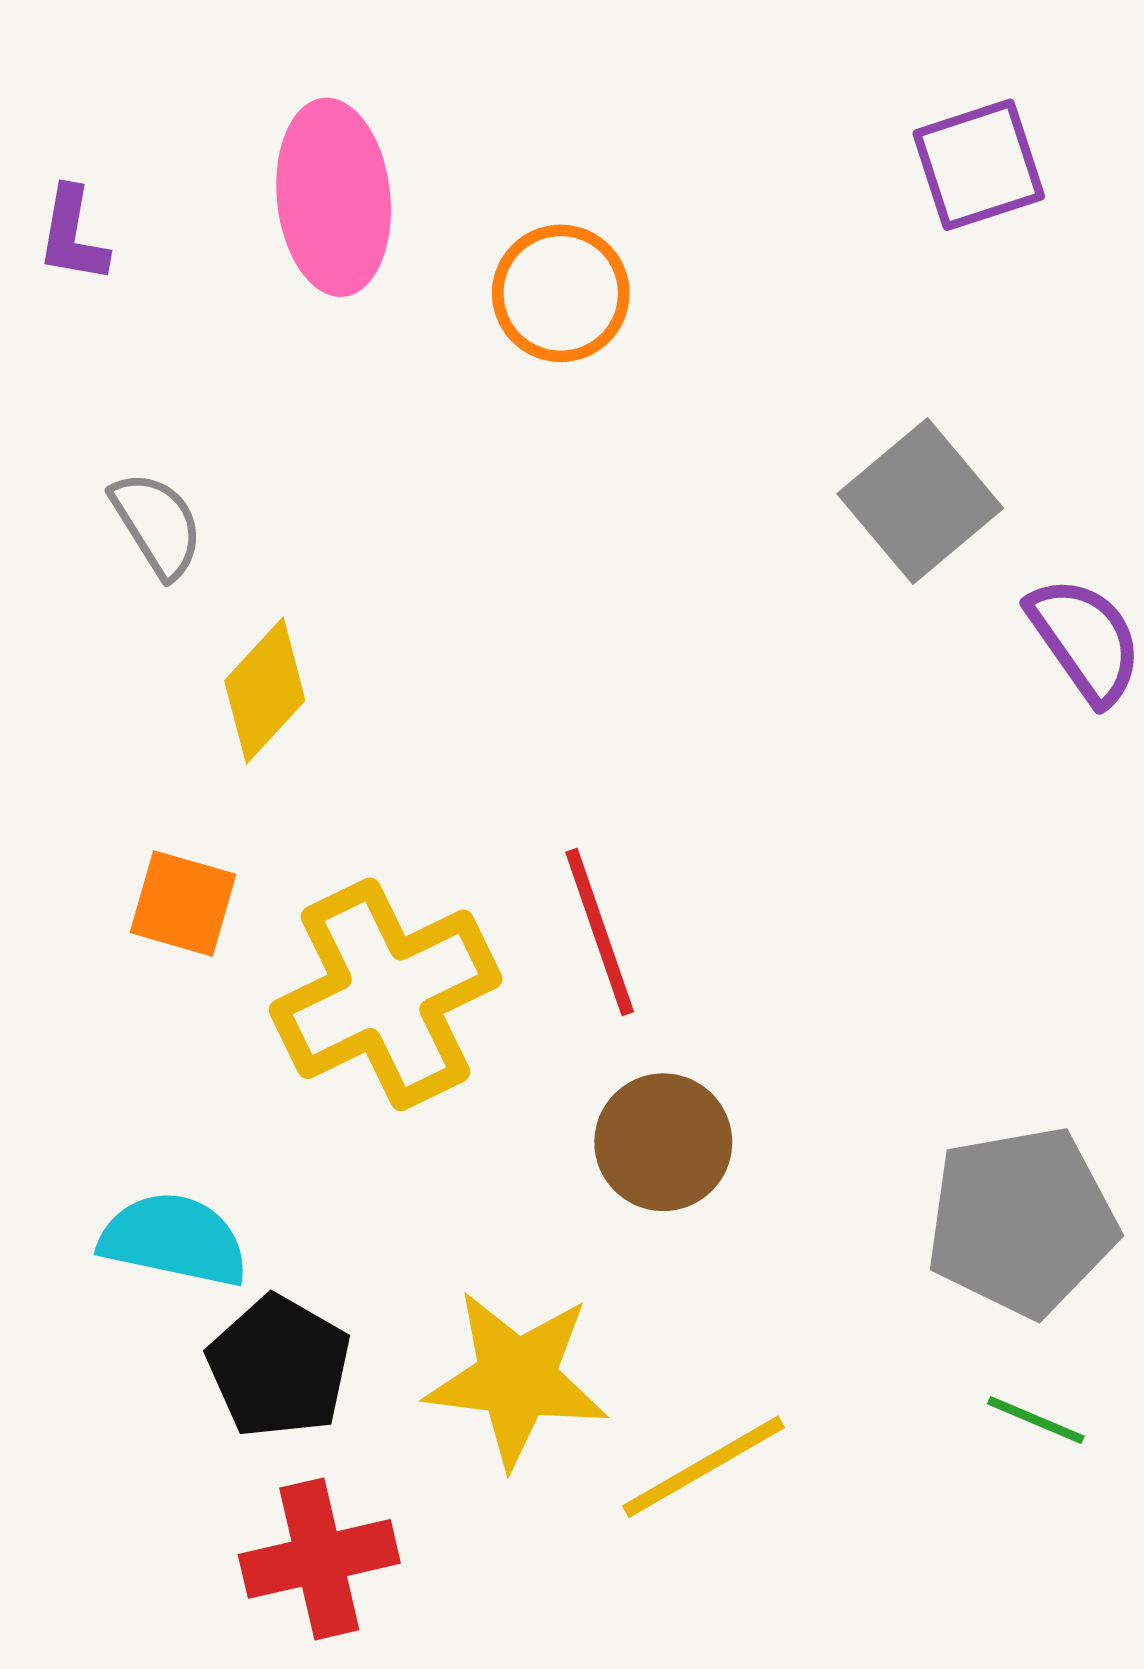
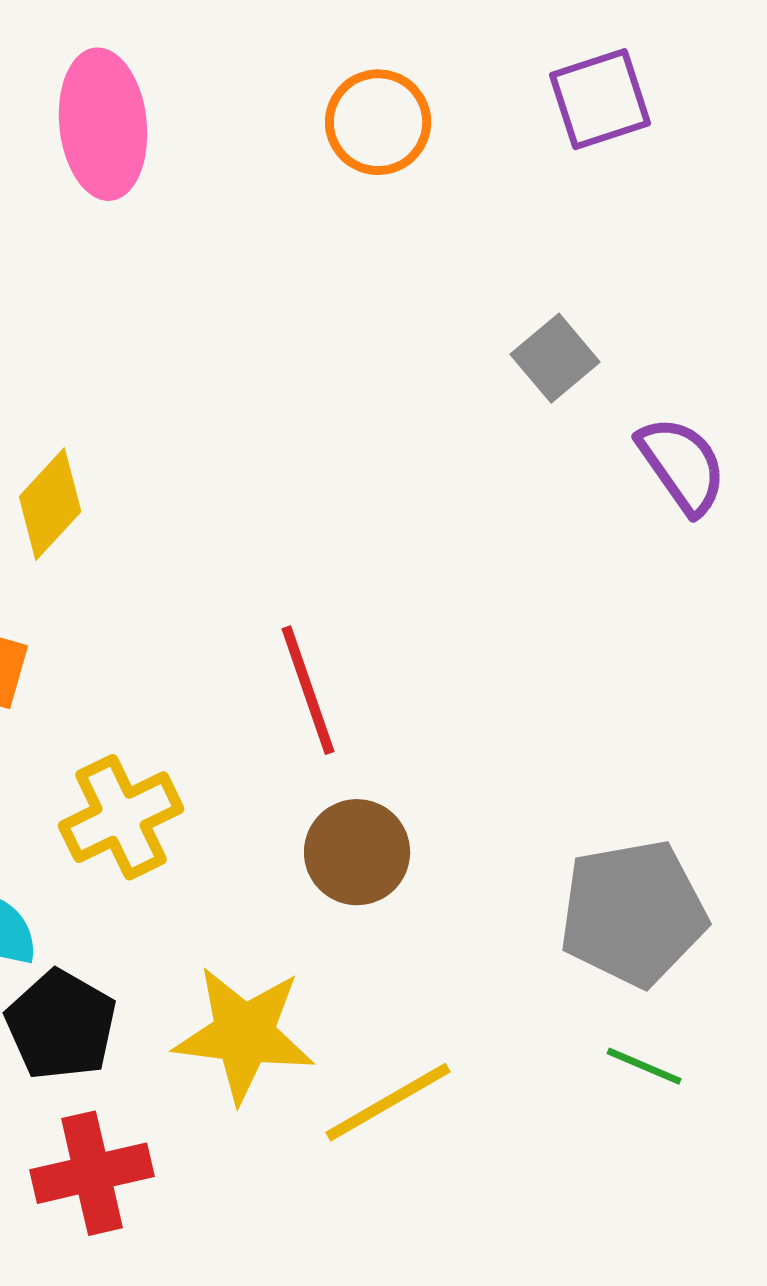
orange circle: (561, 293) -> (378, 122), moved
gray square: (920, 501) -> (555, 358), size x0.7
yellow cross: (386, 994) -> (121, 817), moved, size x0.7

